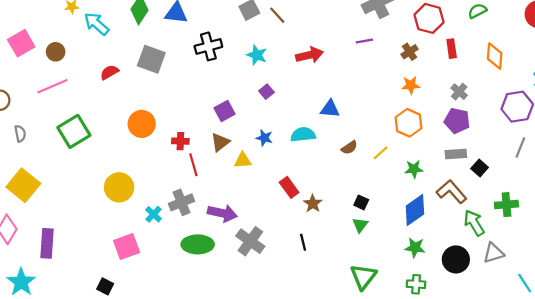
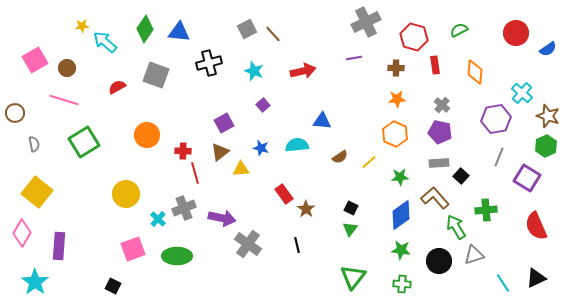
brown cross: (410, 52) -> (396, 68), turned 35
pink line: (52, 86) -> (64, 100), turned 40
green ellipse: (198, 244) -> (177, 256), moved

